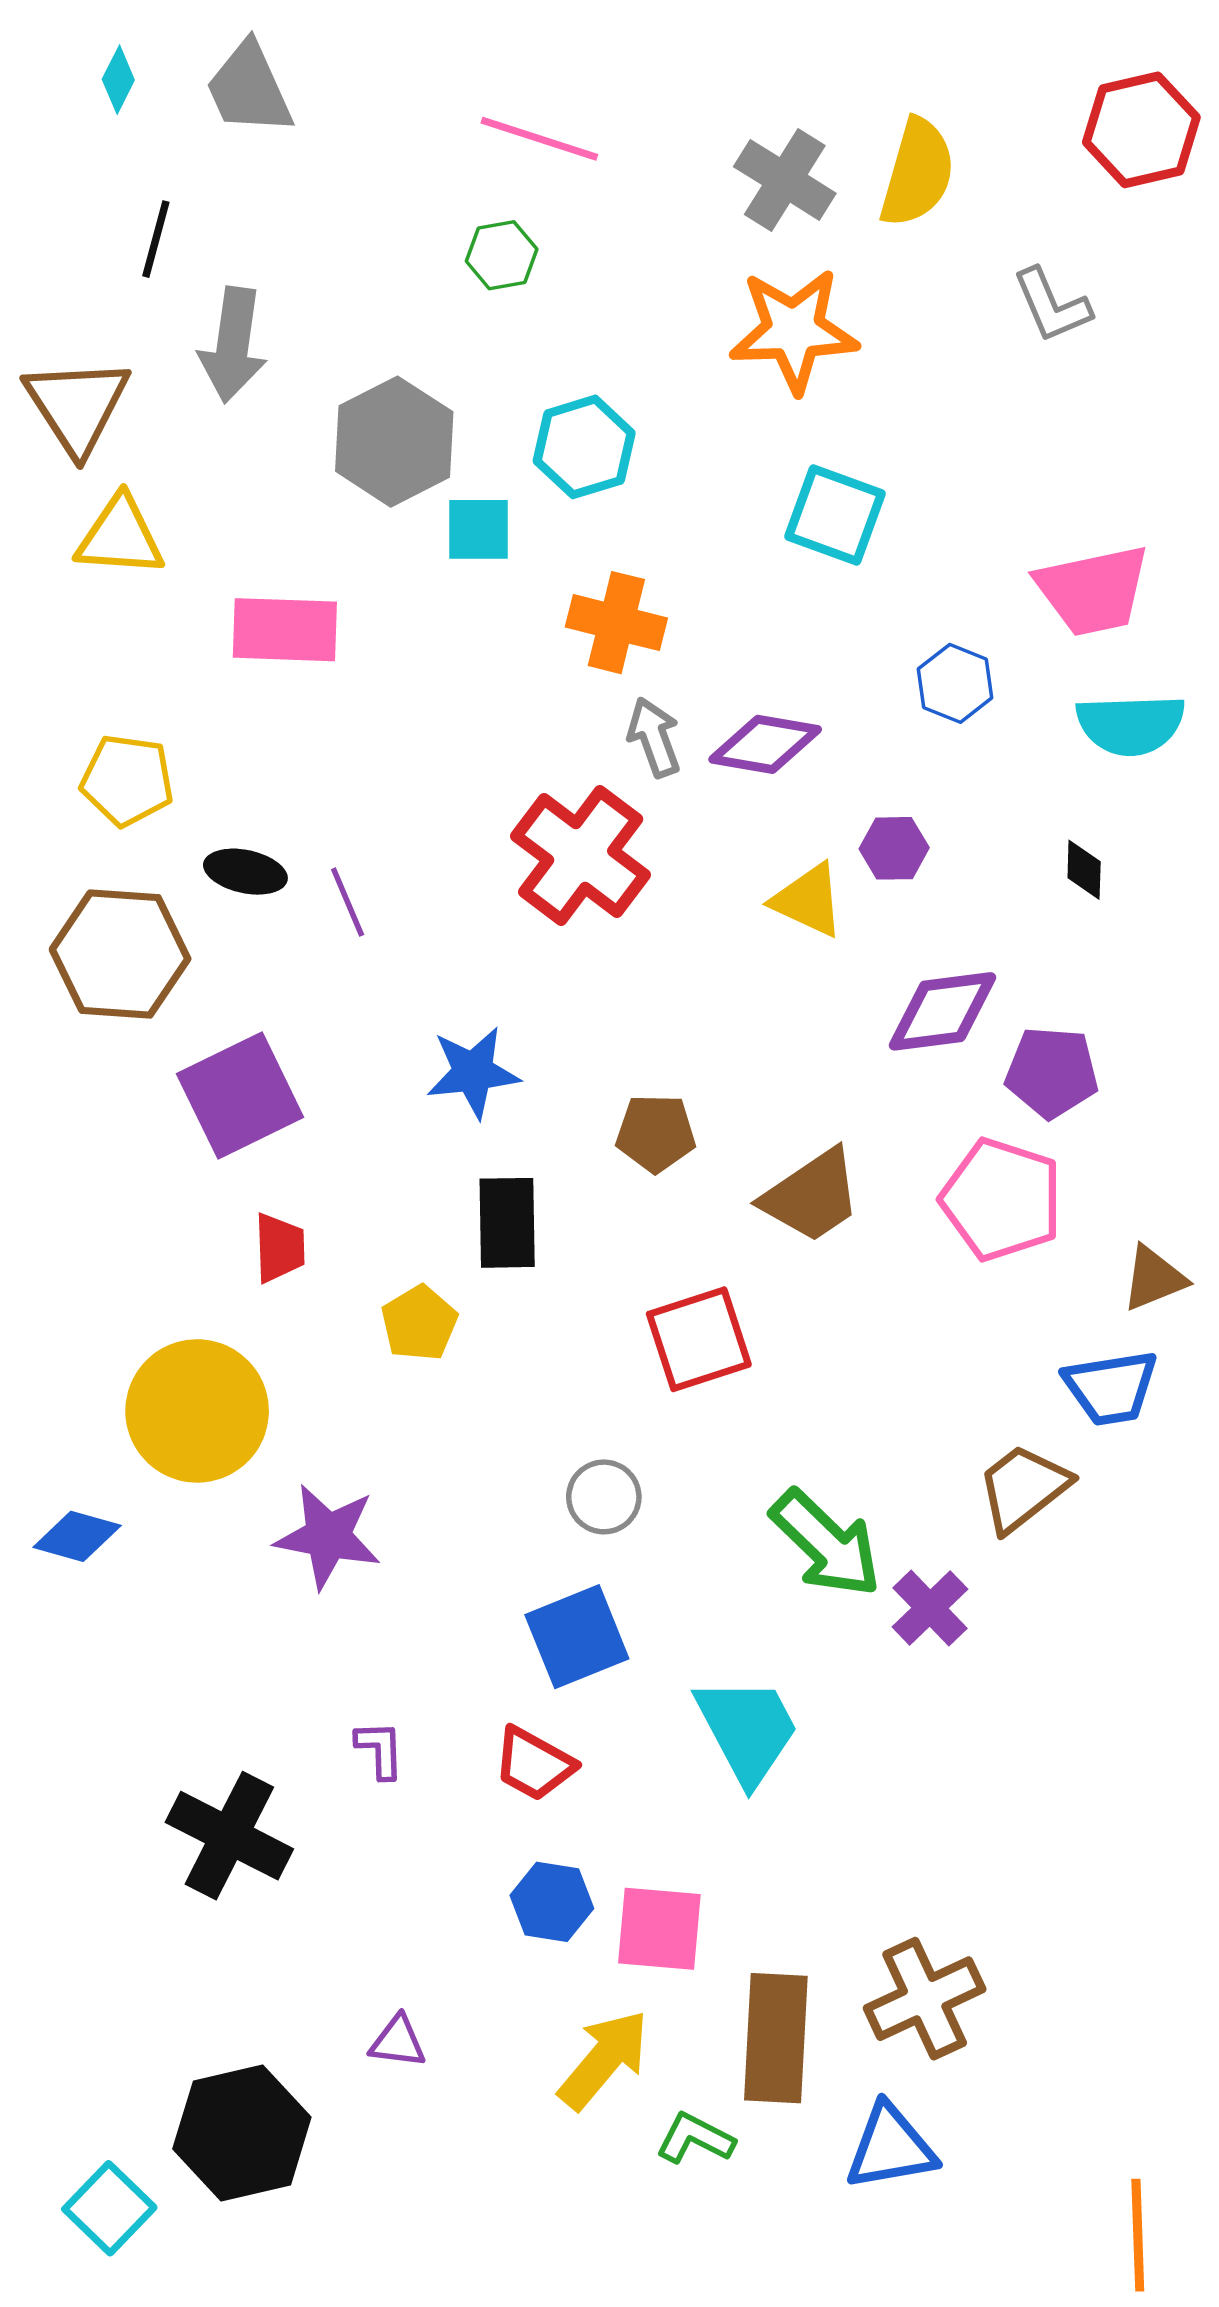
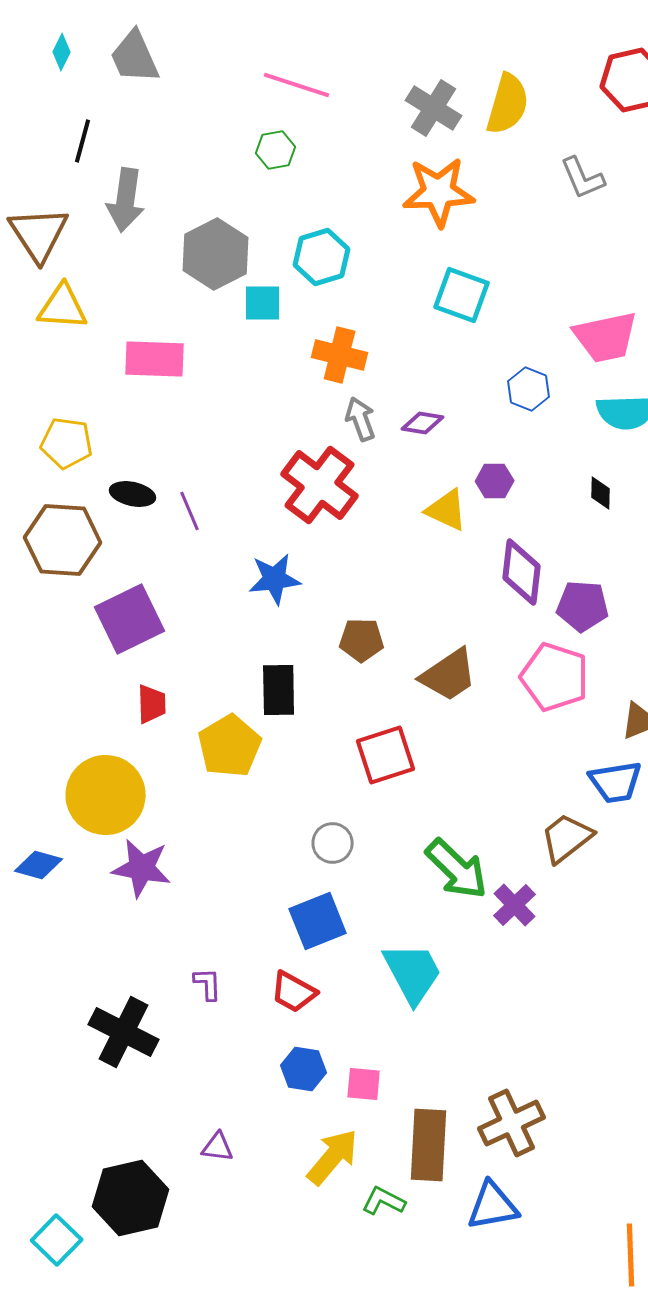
purple diamond: (765, 744) -> (423, 423), size x0.7
purple diamond: (942, 1011) -> (522, 572), turned -76
blue star: (473, 1072) -> (275, 579), moved
yellow pentagon: (419, 1323) -> (230, 746), size x1.5
purple star: (328, 1536) -> (142, 868), moved
pink square: (659, 1929) -> (364, 1084), size x0.7

